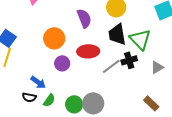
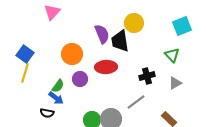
black trapezoid: (117, 34) -> (120, 41), moved
green triangle: (140, 39) -> (172, 55), moved, size x0.7
gray line: (111, 66) -> (136, 102), moved
green semicircle: (49, 100) -> (58, 86), moved

